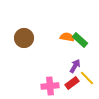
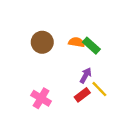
brown circle: (24, 38) -> (42, 42), moved
pink cross: (50, 86) -> (41, 98), moved, turned 36

